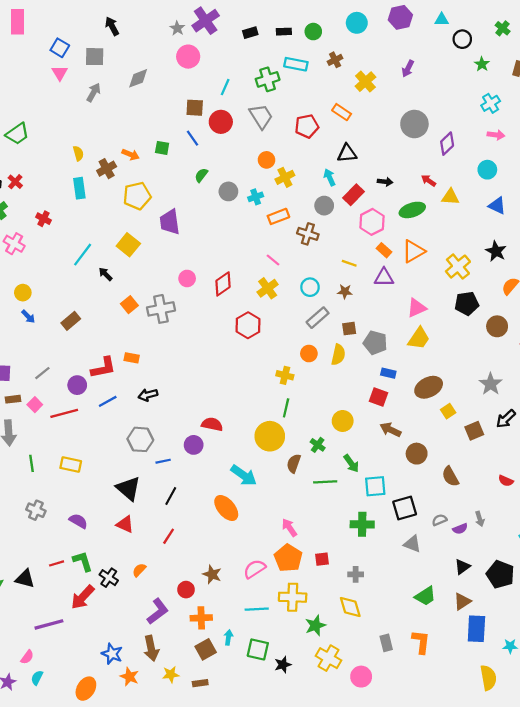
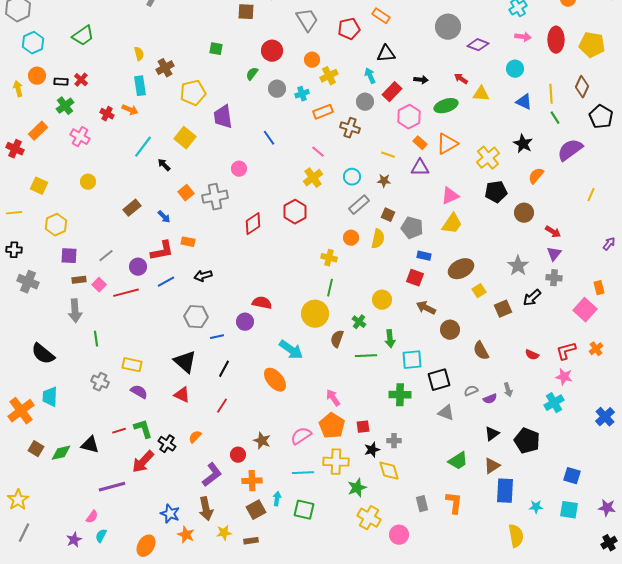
red circle: (221, 122) -> (272, 51), moved
blue line: (193, 138) -> (269, 138), moved
purple diamond: (447, 144) -> (478, 45), turned 65
orange arrow: (131, 154) -> (130, 110), moved
red diamond: (223, 284) -> (253, 224), moved
blue arrow: (28, 317) -> (164, 217), moved
brown square: (349, 329) -> (388, 215), turned 32
green arrow: (351, 463) -> (390, 339), turned 30
yellow rectangle: (71, 464) -> (132, 365), moved
black star: (283, 665) -> (372, 450), moved

